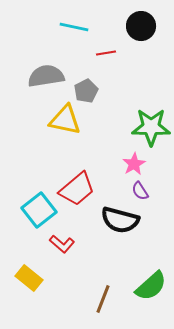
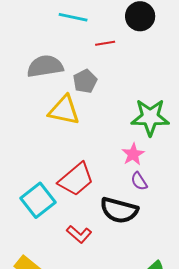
red L-shape: (62, 244) -> (79, 234), moved

